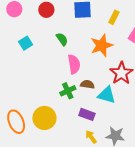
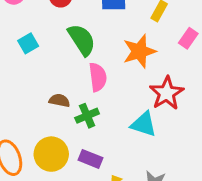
green semicircle: (62, 39) -> (82, 40), size x1.6
brown semicircle: (87, 84) -> (59, 100), moved
purple rectangle: (87, 114) -> (90, 159), moved

